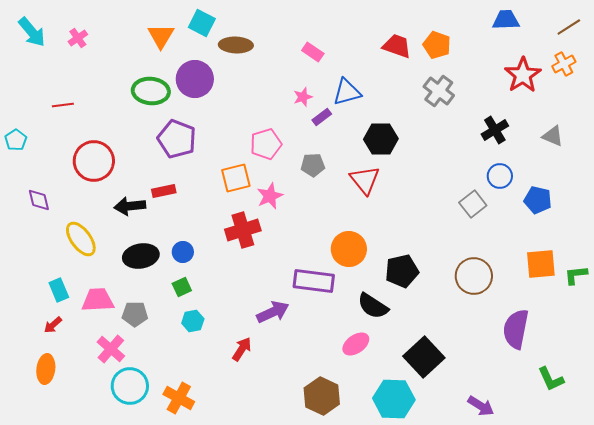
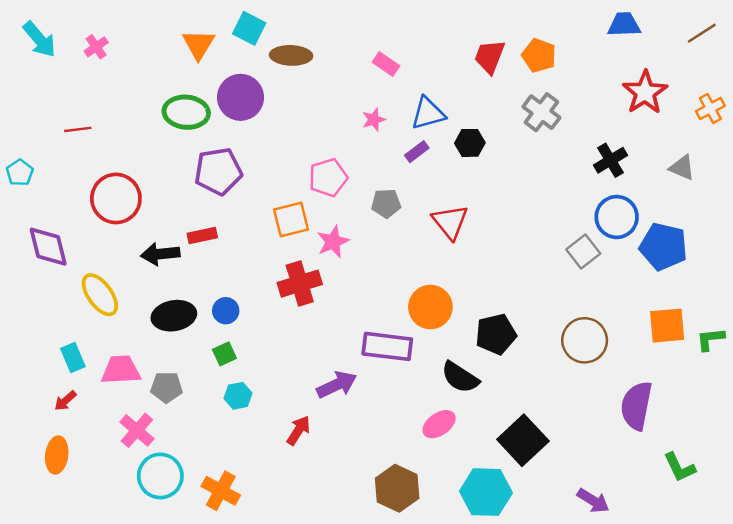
red trapezoid: (397, 46) -> (490, 57), turned -88
orange cross: (564, 64) -> (710, 108), moved
purple rectangle: (322, 117) -> (417, 152), moved
purple pentagon: (177, 139) -> (218, 171), turned -30
black hexagon: (381, 139) -> (470, 143), moved, size x0.7
blue circle: (500, 176) -> (617, 217), size x1.4
purple diamond: (39, 200) -> (48, 247), size x1.5
blue pentagon: (538, 200) -> (664, 247), size x1.4

